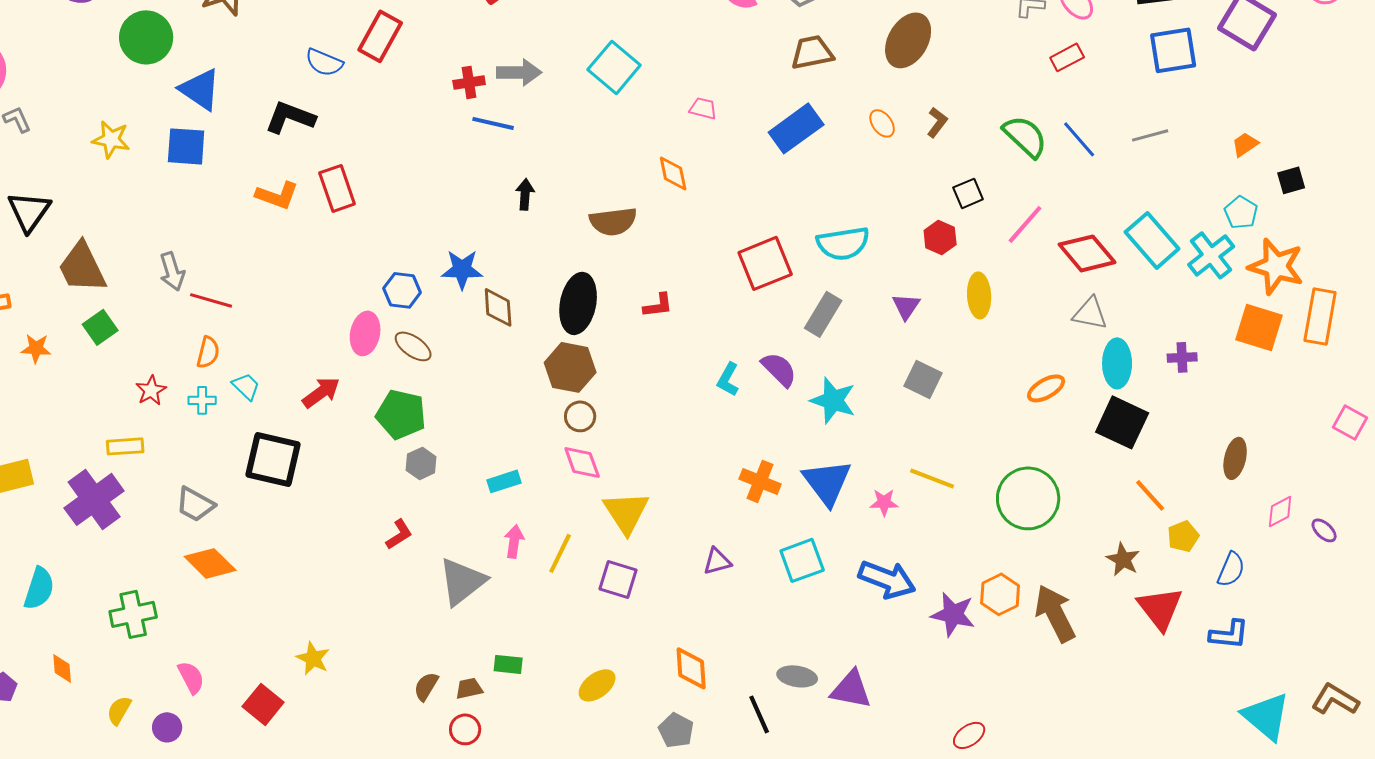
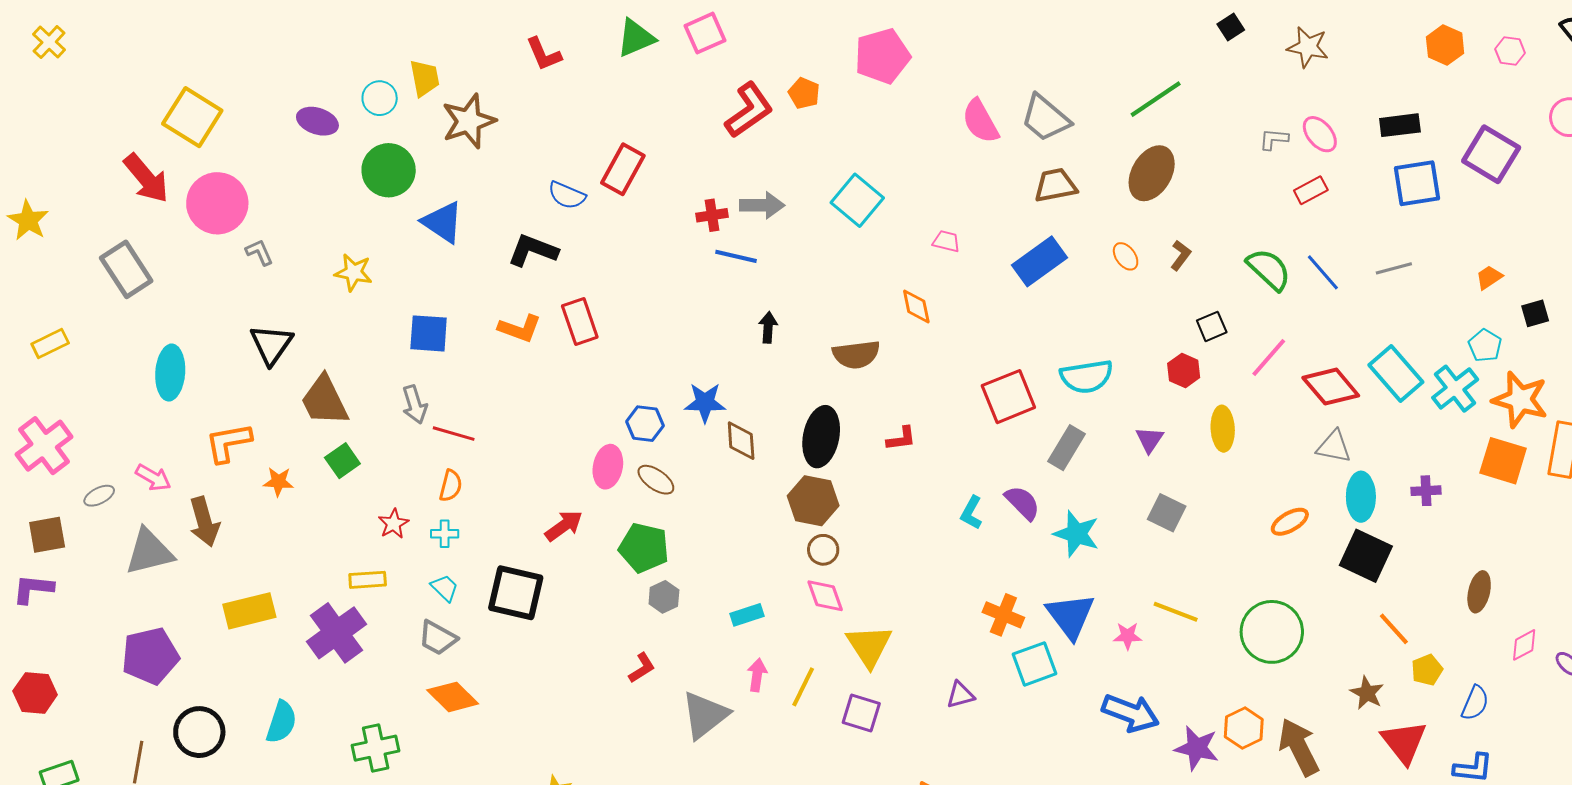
blue square: (186, 146) -> (429, 333), moved
cyan trapezoid: (246, 386) -> (445, 588), moved
cyan square: (802, 560) -> (1034, 664), moved

